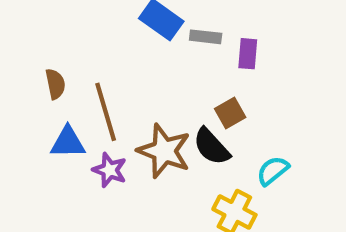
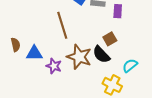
brown semicircle: (55, 84) -> (16, 45), moved
brown line: (106, 112) -> (62, 25), moved

